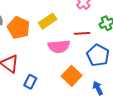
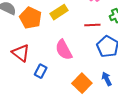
pink semicircle: (59, 46) -> (64, 50), moved, turned 65
orange square: (72, 76) -> (82, 83), moved

